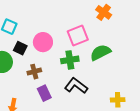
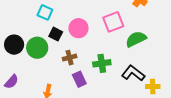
green cross: (70, 60) -> (102, 63), moved
black L-shape: (76, 86) -> (133, 73), moved

